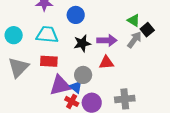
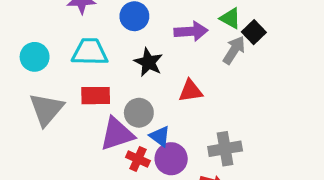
purple arrow: (107, 40) -> (191, 31), moved
black star: (82, 43) -> (148, 62), turned -30
gray circle: (83, 75) -> (139, 113), moved
blue triangle: (76, 87) -> (160, 136), moved

